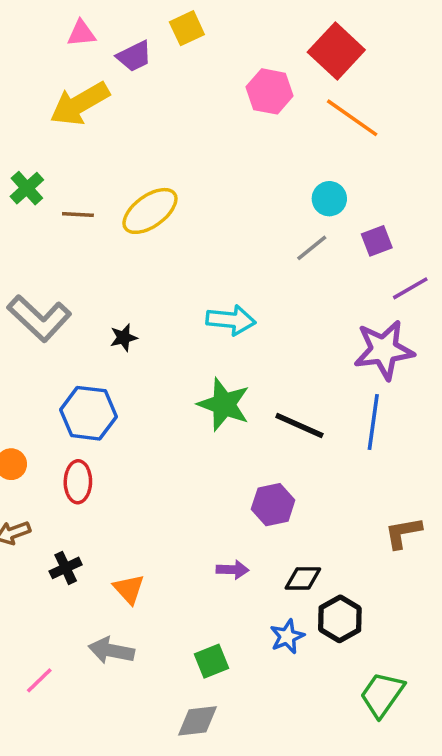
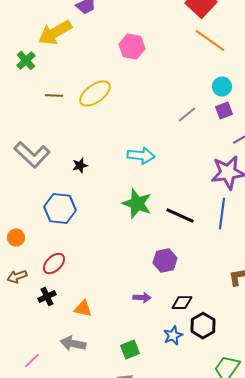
pink hexagon: (270, 91) -> (132, 47), moved
green cross: (27, 188) -> (26, 61), moved
cyan circle: (329, 199) -> (222, 87), moved
red ellipse: (78, 482) -> (54, 264), moved, turned 45
orange triangle: (129, 589) -> (83, 309), turned -36

